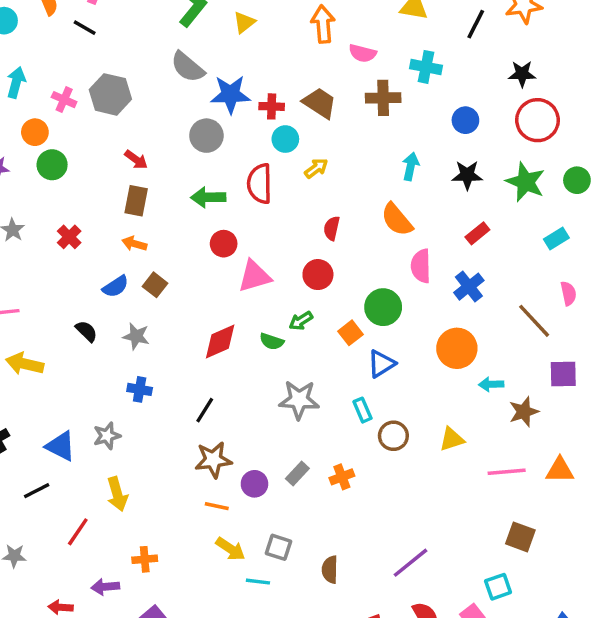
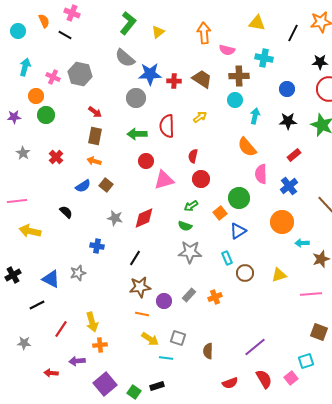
cyan circle: (285, 139) -> (235, 100), moved
red semicircle: (332, 228) -> (193, 156), moved
gray star: (136, 336) -> (115, 218), moved
green semicircle: (272, 341) -> (185, 226), moved
yellow arrow: (117, 494) -> (92, 322), moved

